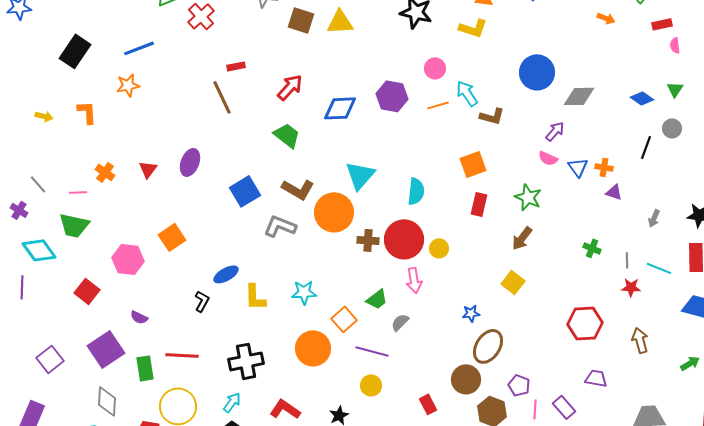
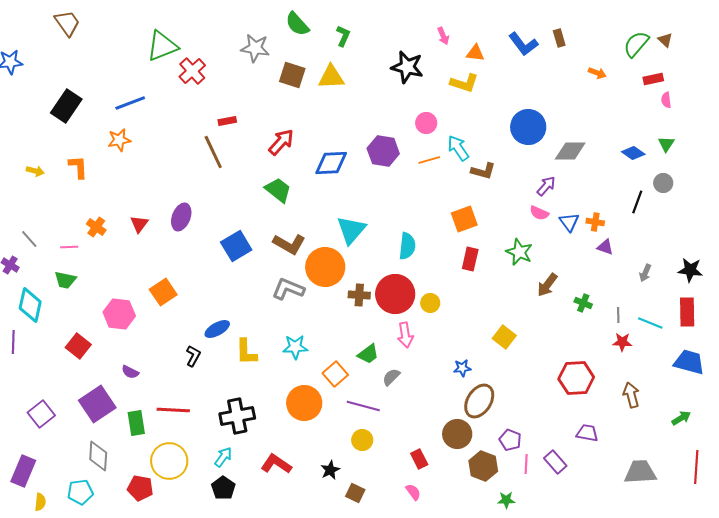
green trapezoid: (74, 225) -> (65, 280), size x0.7
gray L-shape: (280, 226) -> (288, 289), moved
brown arrow: (522, 238) -> (547, 285), moved
cyan diamond: (39, 250) -> (30, 305), turned 48

